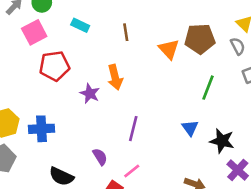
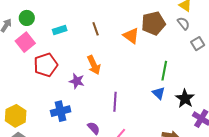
cyan rectangle: (80, 25) -> (60, 30), turned -32
green line: (208, 88) -> (164, 71), moved
blue cross: (42, 129) -> (61, 111), moved
black star: (222, 141) -> (185, 98), turned 30

